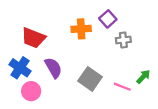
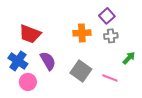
purple square: (108, 19) -> (107, 16), moved
orange cross: (81, 29) -> (82, 33), moved
green arrow: (143, 77) -> (129, 58), moved

